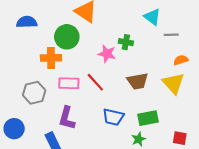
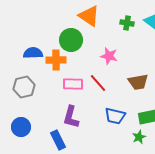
blue semicircle: (27, 22) -> (33, 53), moved
green cross: (126, 42) -> (127, 23), moved
gray hexagon: (34, 93) -> (24, 87), moved

